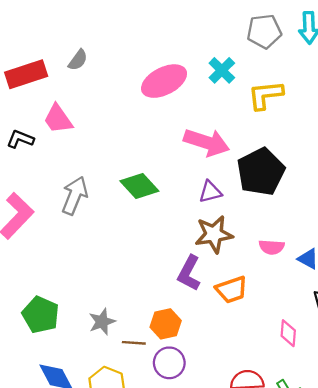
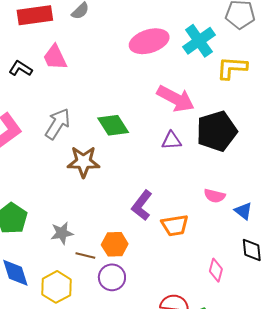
cyan cross: (222, 70) -> (199, 41), size x1.4
brown star: (214, 234) -> (83, 162), moved

